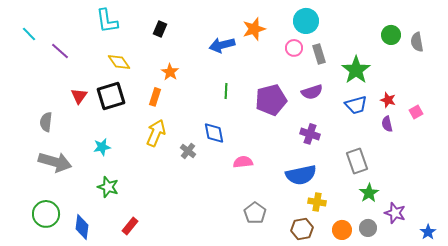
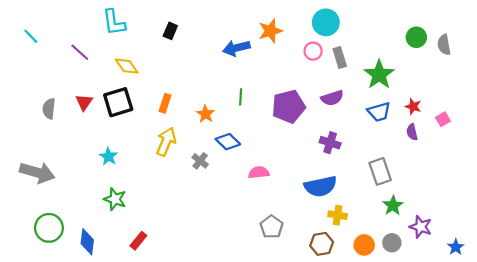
purple line: (60, 51) -> (80, 52), moved
orange star: (170, 72) -> (205, 114), moved
gray semicircle: (46, 122) -> (49, 109), moved
blue diamond: (214, 133) -> (228, 142), turned -35
cyan star: (102, 147) -> (109, 157), turned -30
gray arrow: (55, 162) -> (37, 173), moved

